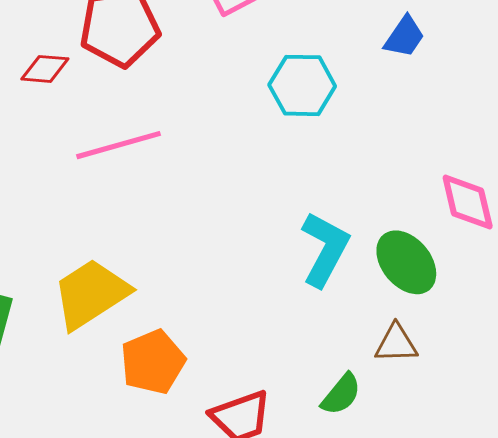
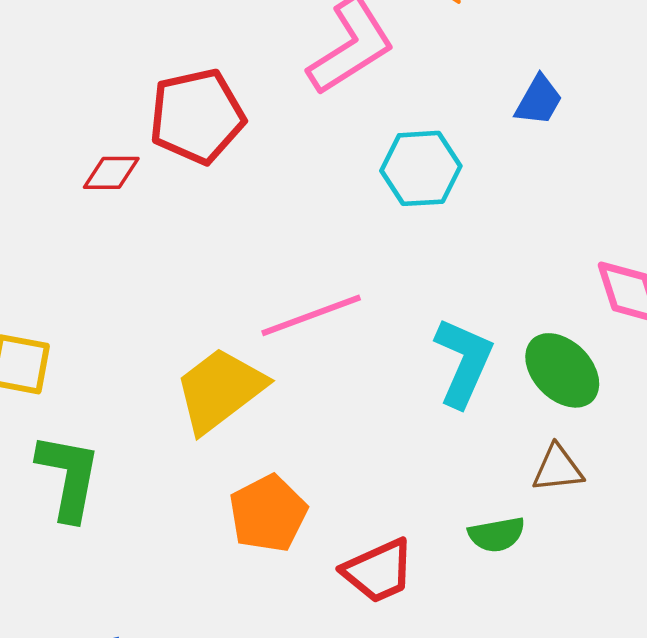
pink line: (119, 145) -> (311, 315), moved
yellow trapezoid: (91, 294) -> (220, 390), moved
green semicircle: (341, 394) -> (497, 534), turned 45

